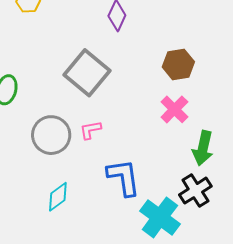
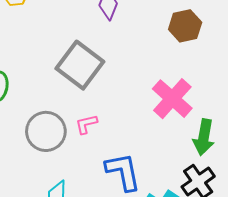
brown hexagon: (178, 64) -> (185, 26), moved
pink cross: (174, 109) -> (172, 99), size x1.4

